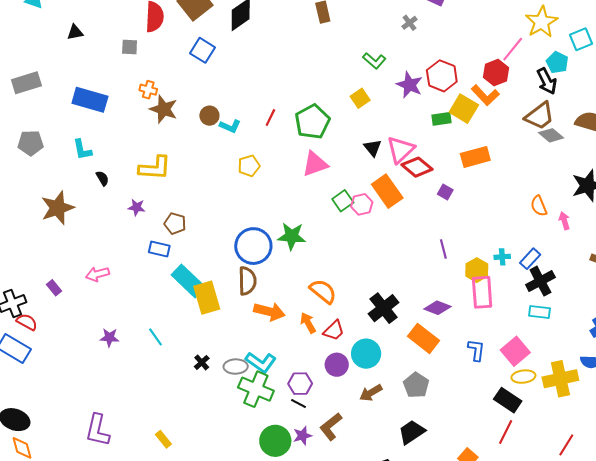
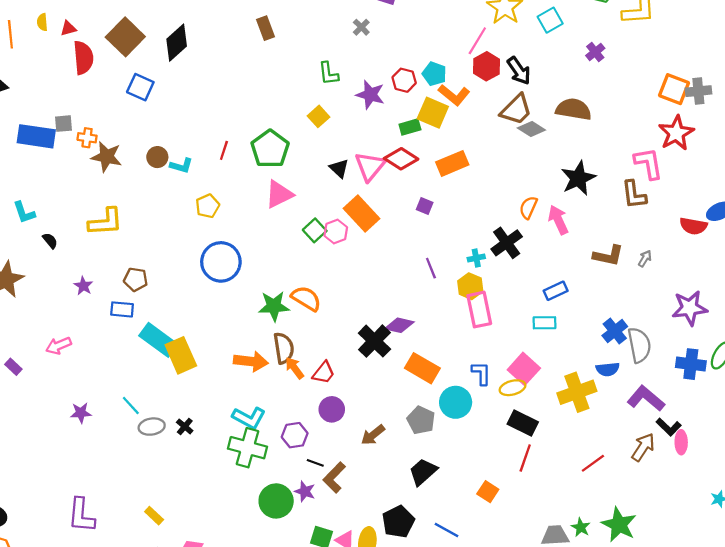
gray square: (130, 47) -> (64, 124), moved
green L-shape: (374, 61) -> (329, 74), turned 50
cyan pentagon: (557, 62) -> (434, 74), moved
red hexagon: (496, 73) -> (486, 66), moved
red hexagon: (442, 76) -> (404, 80), size x0.7
blue rectangle: (90, 100) -> (36, 136), moved
red diamond: (417, 167) -> (401, 159), moved
orange semicircle: (539, 206) -> (528, 208), turned 55
purple star: (137, 207) -> (83, 286), moved, turned 30
pink arrow: (564, 221) -> (558, 220), size x1.5
green star: (292, 236) -> (274, 306), moved
blue circle: (253, 246) -> (221, 262), moved
cyan cross: (502, 257) -> (476, 258), moved
blue rectangle: (530, 259) -> (556, 291), moved, turned 30
brown semicircle: (247, 281) -> (284, 348), moved
black cross: (540, 281) -> (507, 243), moved
orange semicircle: (323, 291) -> (306, 298), moved
purple diamond: (438, 308) -> (399, 325), moved
cyan circle: (366, 354) -> (456, 402), moved
gray ellipse: (236, 367) -> (152, 427), moved
yellow ellipse: (523, 377) -> (513, 388), moved
black line: (298, 404) -> (315, 463), moved
purple star: (302, 436) -> (305, 491), turned -30
red line: (566, 445) -> (593, 463), turned 30

